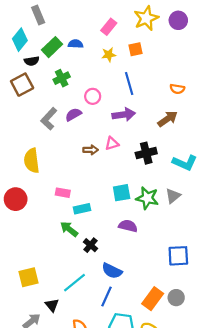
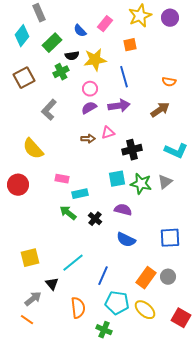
blue semicircle: (76, 44) -> (80, 31), moved, turned -136
yellow star: (109, 55) -> (95, 60), moved, size x1.6
black semicircle: (32, 61) -> (72, 56), moved
purple semicircle: (73, 115) -> (89, 108), moved
black cross: (146, 153) -> (132, 150), moved
yellow semicircle: (32, 161) -> (33, 149), turned -35
black cross: (91, 245) -> (95, 219), moved
blue semicircle: (112, 271) -> (126, 240), moved

